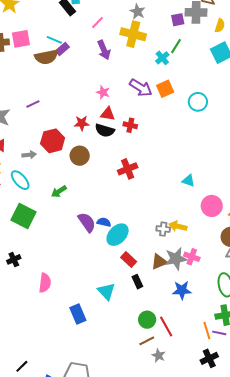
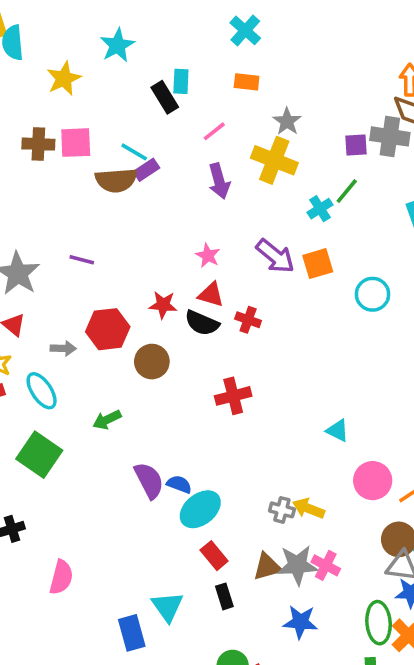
purple line: (33, 104) -> (82, 260), turned 32
blue rectangle: (78, 314) -> (132, 633), moved

